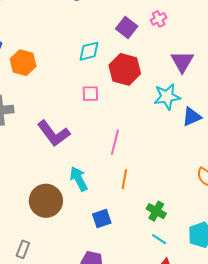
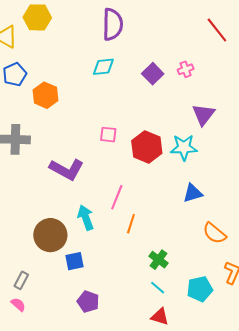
cyan diamond: (89, 51) -> (103, 67), moved
red hexagon: (125, 69) -> (147, 147), moved
blue triangle: (192, 117) -> (193, 193), moved
purple L-shape: (54, 133) -> (67, 169), turned -32
pink line: (115, 142) -> (117, 197), moved
blue square: (102, 219) -> (74, 261), moved

